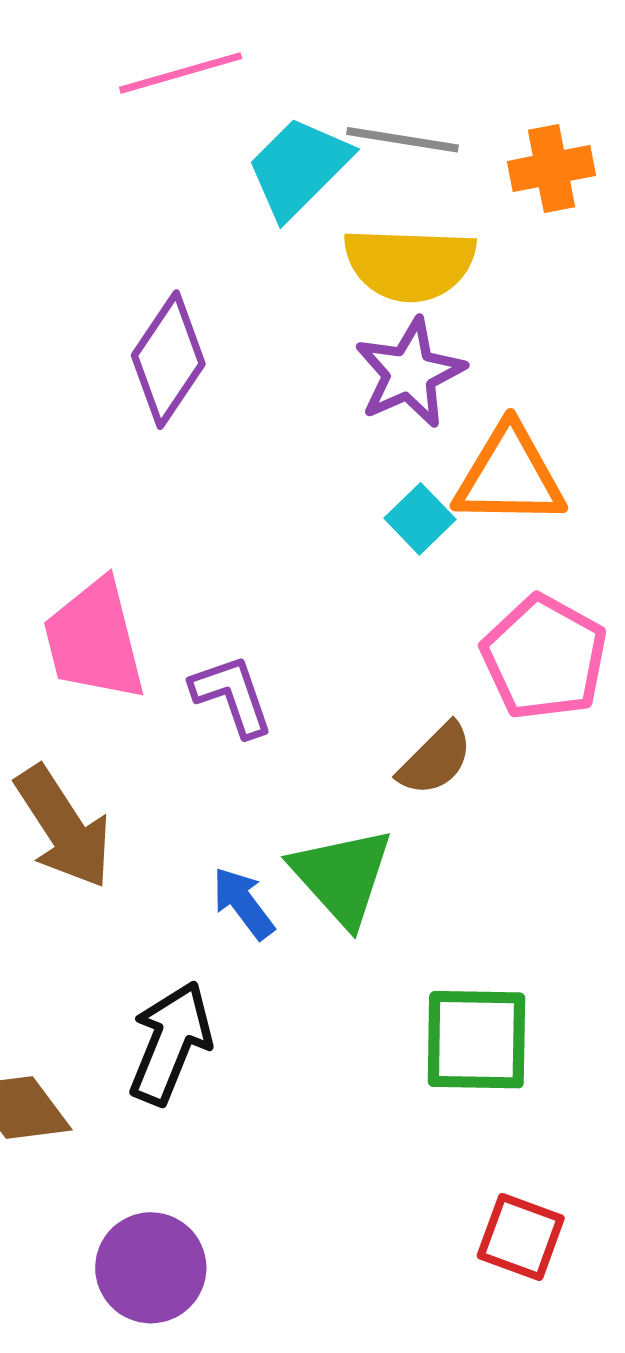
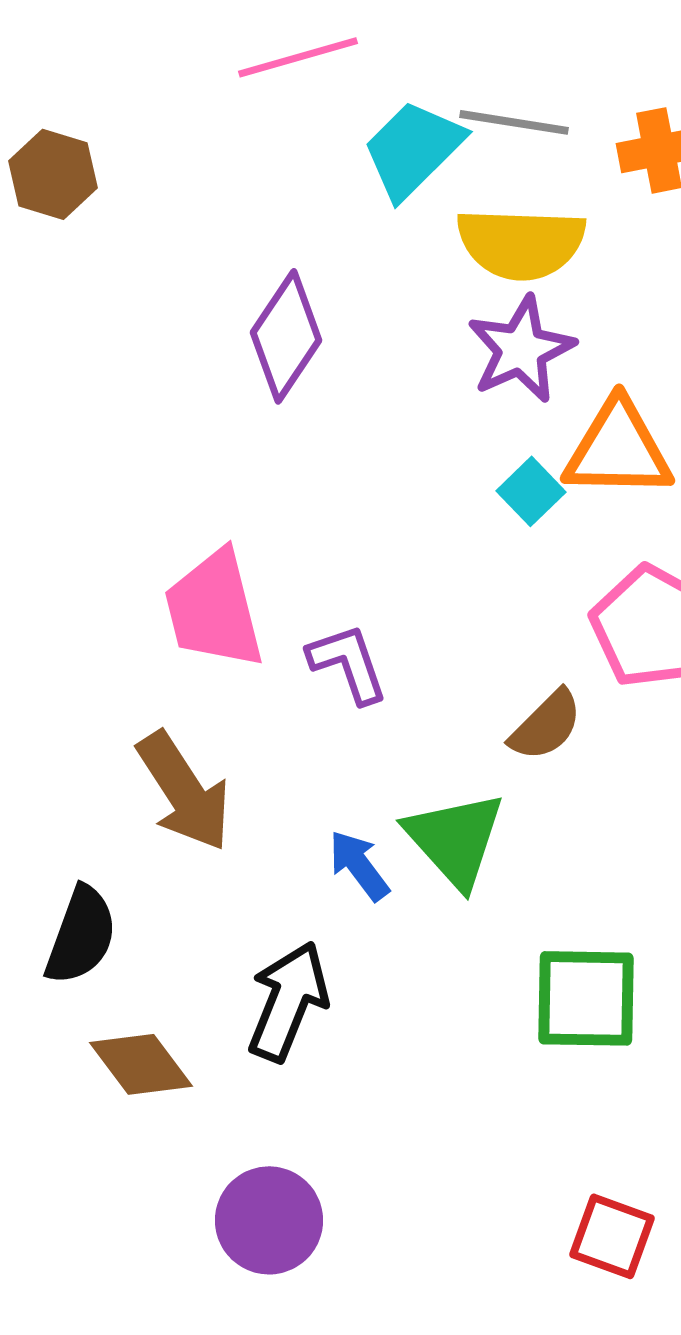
red square: (521, 1237) -> (612, 1236), moved

